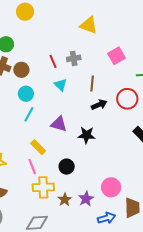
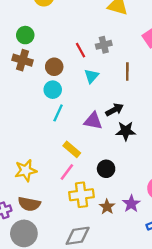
brown circle: (21, 70) -> (54, 67), moved
cyan triangle: (61, 85) -> (91, 76), turned 32
black arrow: (99, 105) -> (114, 110), moved
pink line: (32, 166) -> (67, 172), turned 63

